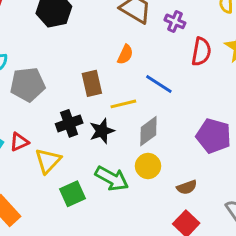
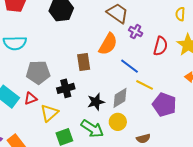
purple cross: (175, 21) -> (136, 32), moved
orange semicircle: (125, 55) -> (108, 44), size x1.6
gray pentagon: (28, 84) -> (38, 72), moved
yellow line: (123, 104) -> (145, 85), moved, turned 36
black star: (102, 131) -> (96, 102), moved

